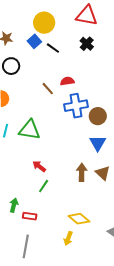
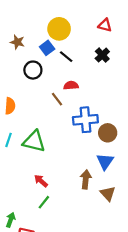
red triangle: (87, 16) -> (105, 25), size x0.6
black circle: (11, 66) -> (33, 70), moved
red semicircle: (67, 81) -> (71, 85), moved
brown arrow: (82, 172) -> (86, 179), moved

